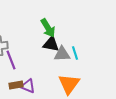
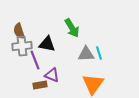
black triangle: (51, 44) -> (47, 44), moved
purple triangle: (28, 86) -> (52, 75), moved

